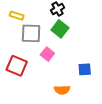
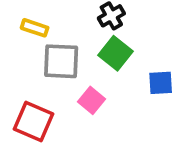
blue square: (85, 69) -> (161, 83), moved

